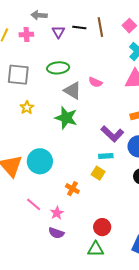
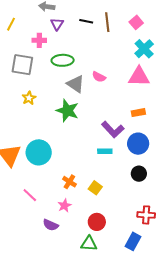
purple triangle: (58, 32) -> (57, 24), moved
pink cross: (26, 34) -> (39, 40), moved
yellow square: (98, 173) -> (95, 188), moved
pink star: (57, 213) -> (64, 206), moved

